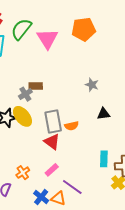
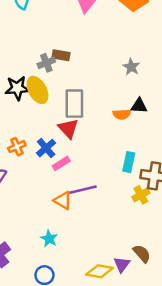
orange semicircle: (72, 126) -> (122, 114), moved
orange cross: (23, 173) -> (17, 147), moved
purple line: (72, 187) -> (83, 190), turned -60
blue cross: (41, 197) -> (46, 148), moved

